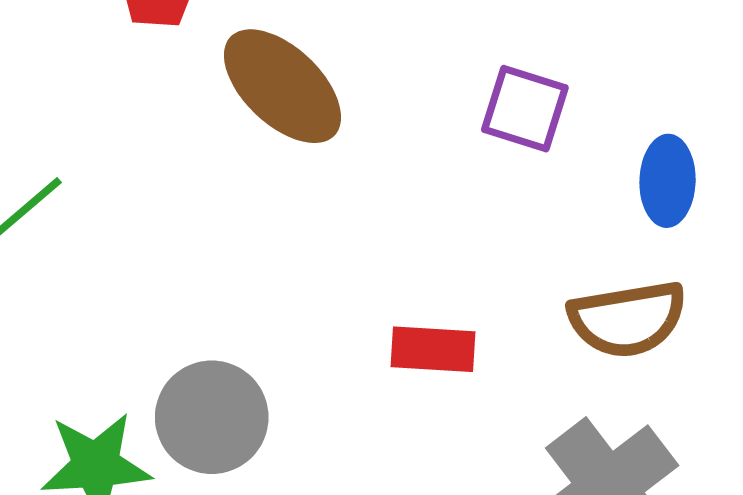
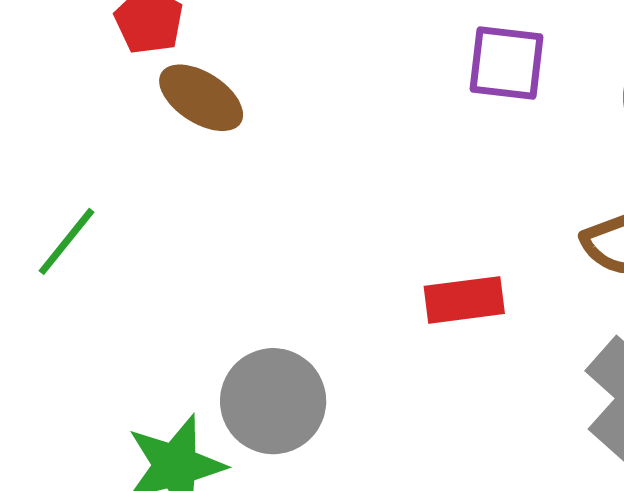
brown ellipse: (282, 86) -> (201, 98), moved, size x0.7

